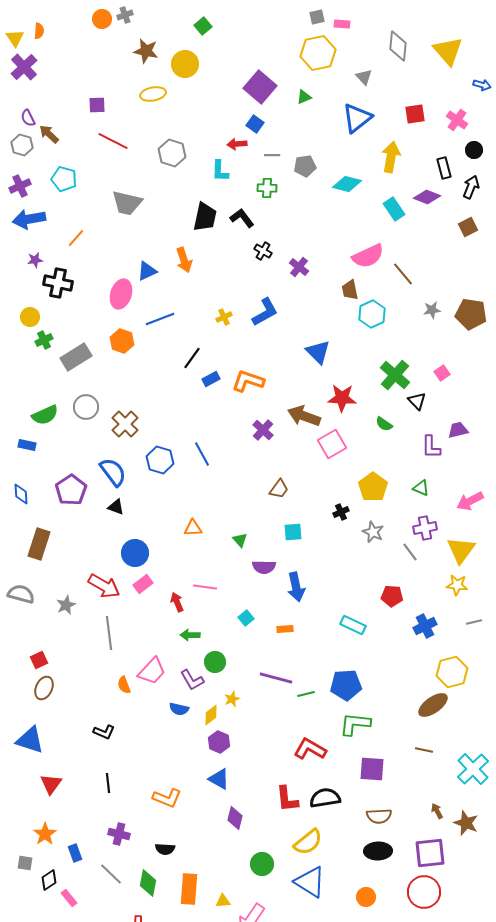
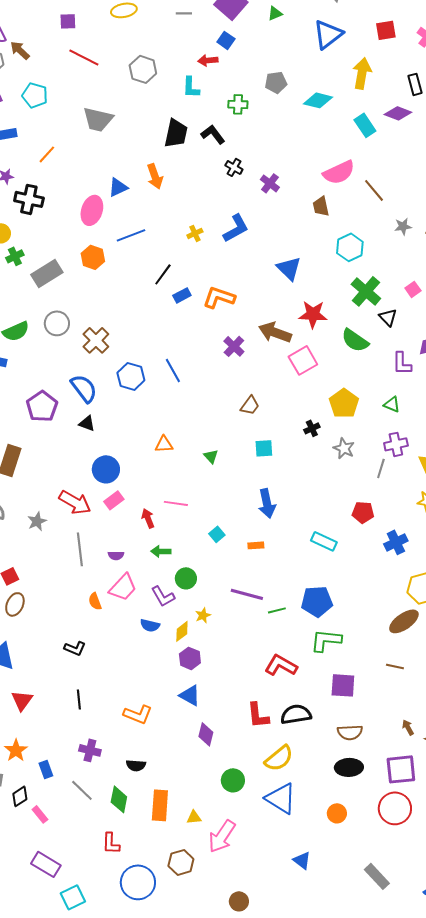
gray line: (272, 155) -> (184, 13), moved
cyan hexagon: (372, 314) -> (350, 247), moved
green semicircle: (384, 424) -> (355, 340), size x1.6
gray line: (410, 552) -> (381, 468), turned 54
purple semicircle: (264, 567) -> (116, 555), moved, size x0.7

